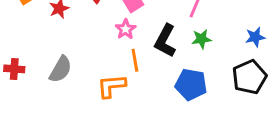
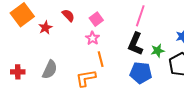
green star: (202, 39) -> (158, 51), moved
black L-shape: (165, 41) -> (136, 44), moved

